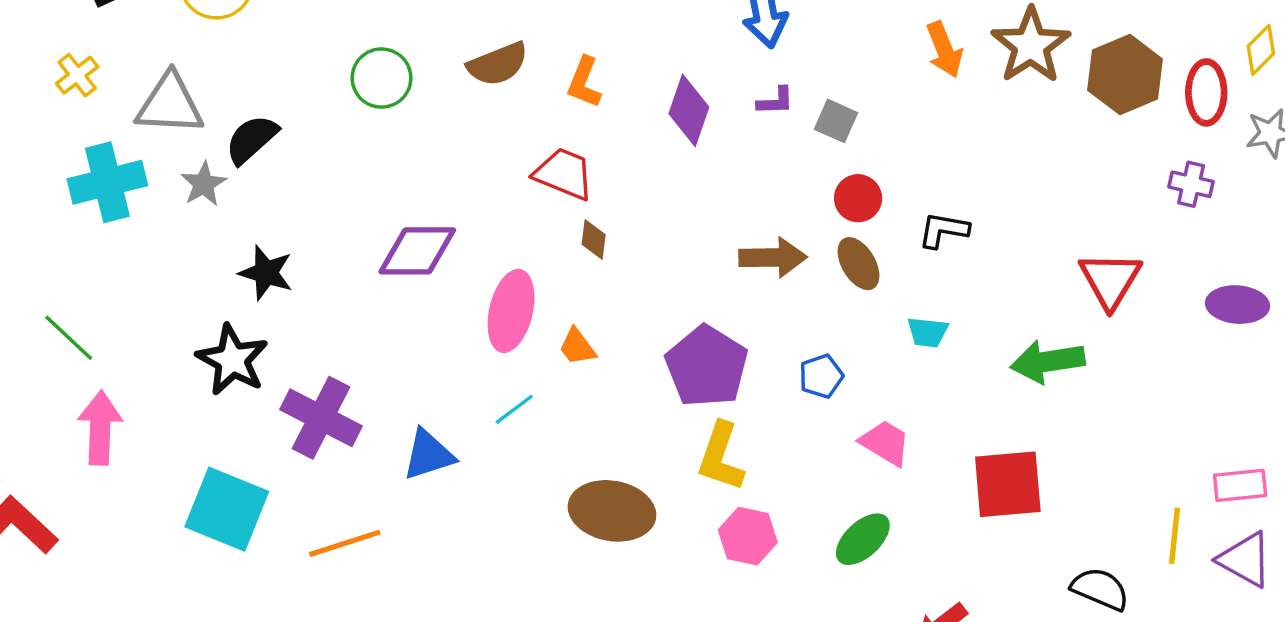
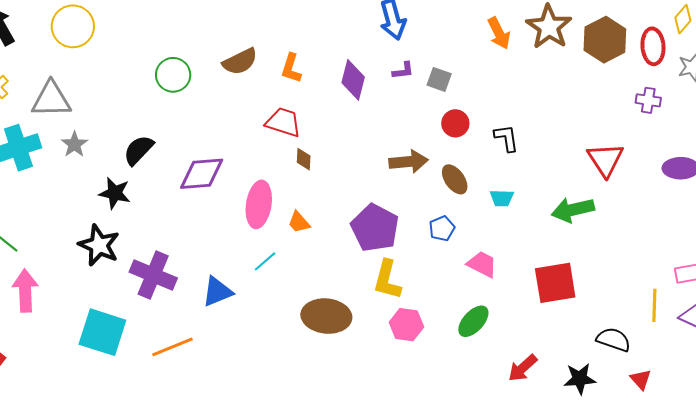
black semicircle: (252, 139) -> (138, 150), moved
black L-shape: (943, 230) -> (506, 138), turned 76
brown ellipse: (859, 264) -> (455, 179), moved

